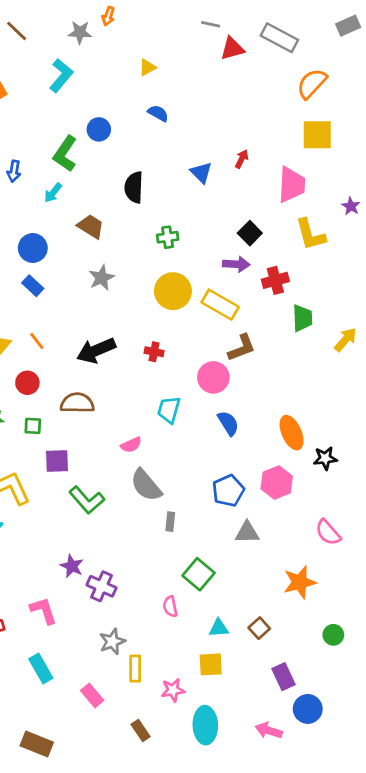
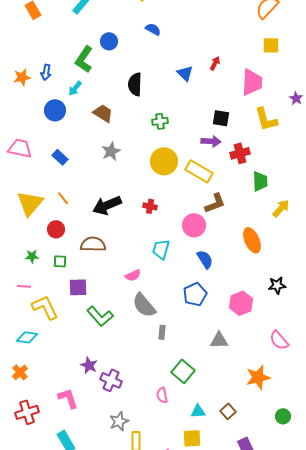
yellow square: (317, 135) -> (271, 45), size x0.7
black square: (250, 233) -> (221, 118), turned -36
blue circle: (33, 248) -> (55, 110), moved
yellow arrow: (345, 340) -> (281, 208), moved
orange ellipse: (292, 433) -> (252, 240), moved
blue pentagon: (228, 491) -> (195, 294), moved

